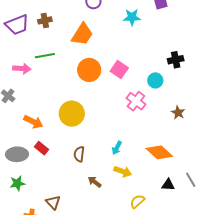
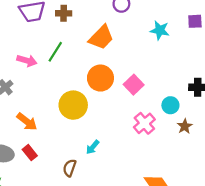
green line: (45, 56) -> (55, 52), turned -60
brown star: (178, 113) -> (185, 126), moved
yellow circle: (72, 114) -> (73, 105), moved
cyan arrow: (117, 148) -> (93, 147), moved

